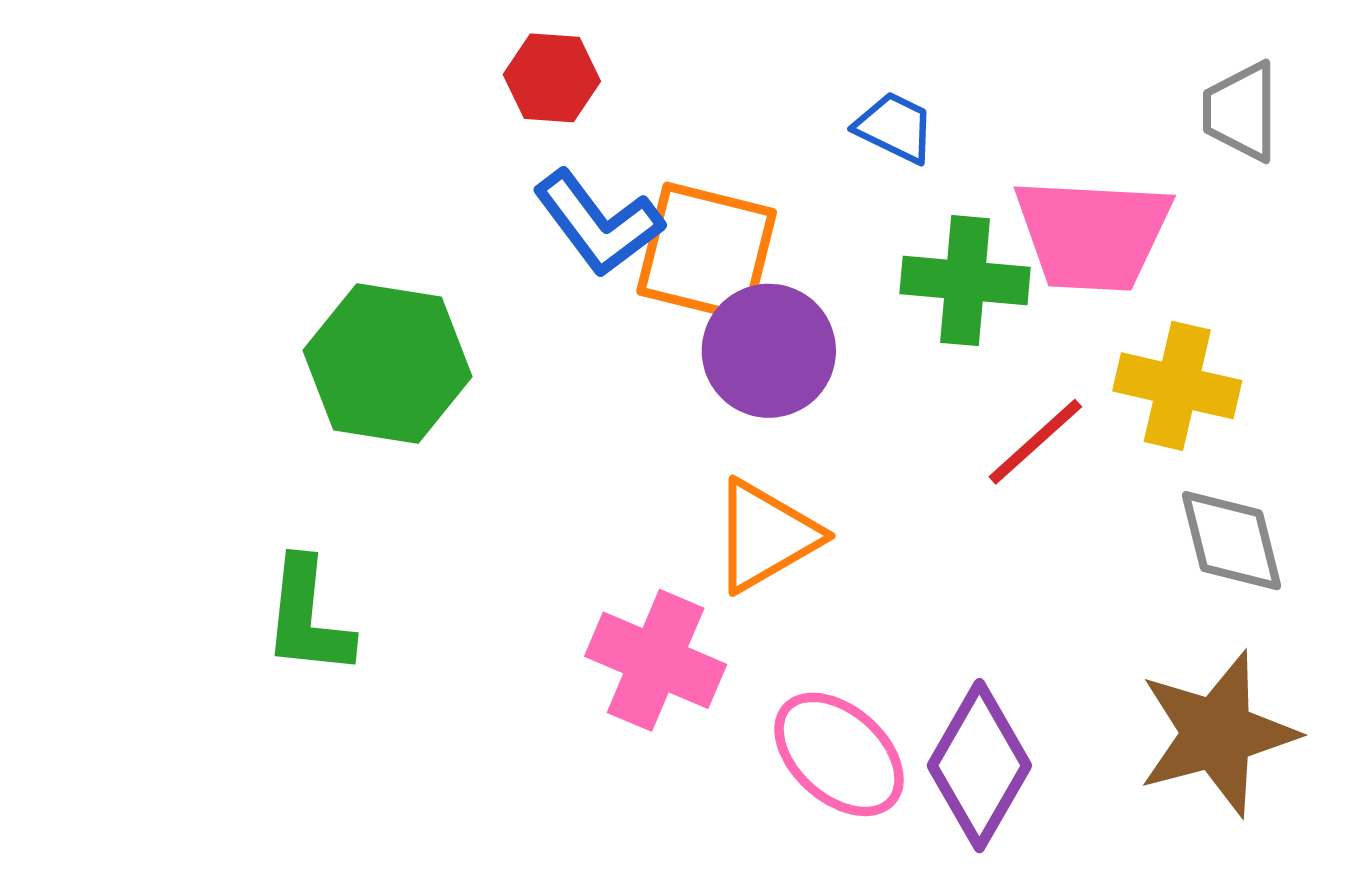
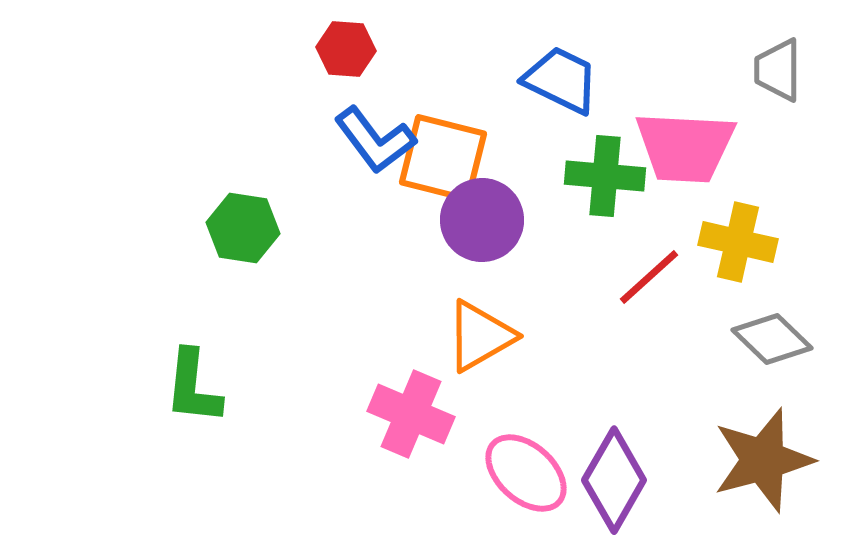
blue trapezoid: (895, 127) -> (561, 80), size x1.5
green hexagon: (388, 364) -> (243, 228), size x0.7
gray diamond: (1231, 541) -> (772, 339), turned -32

